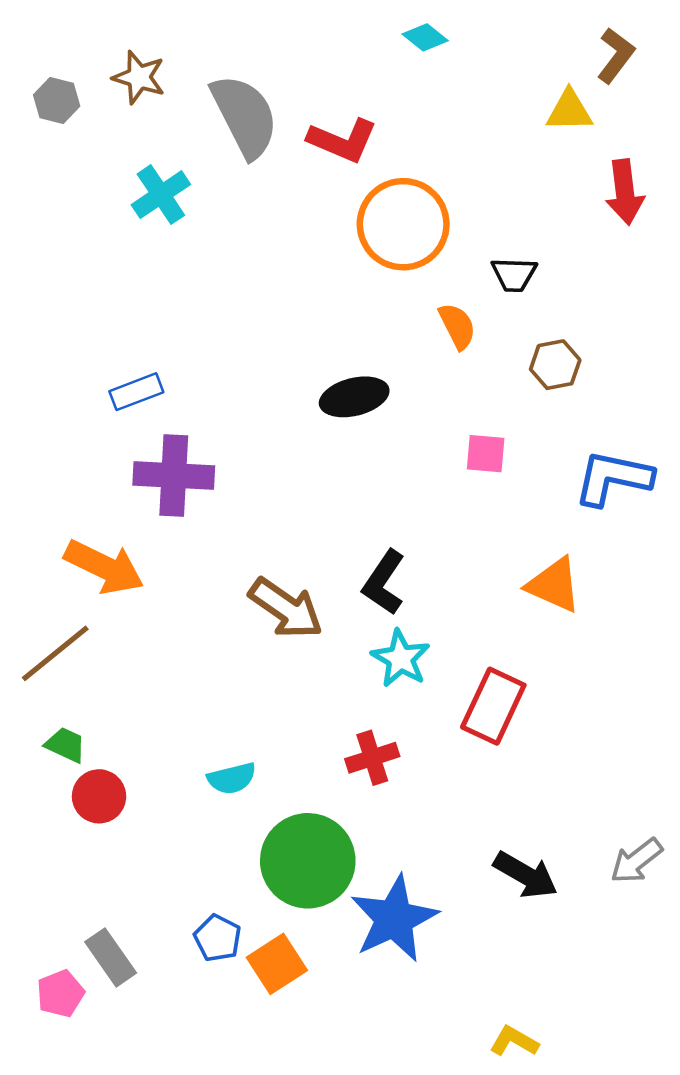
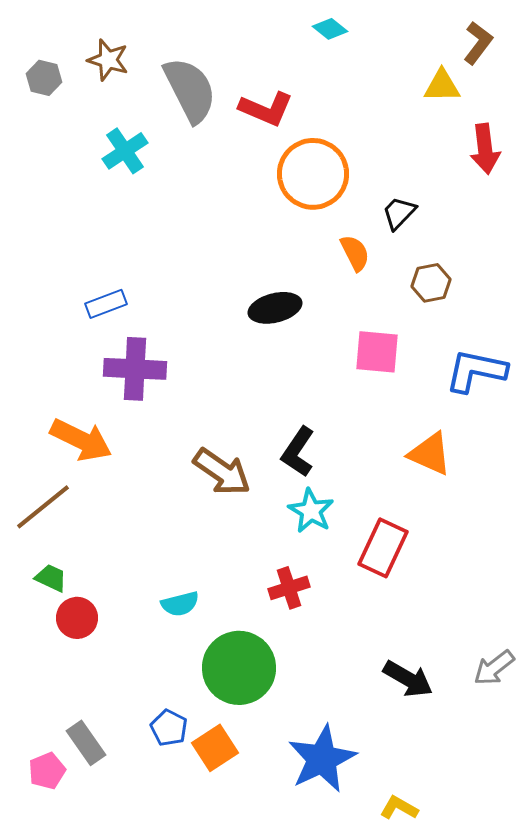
black trapezoid: (514, 274) -> (399, 213), turned 132
pink square: (486, 454) -> (377, 352), size x1.4
blue star: (394, 919) -> (322, 759), moved

